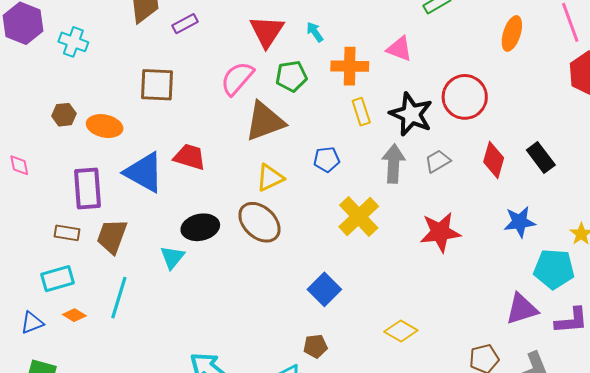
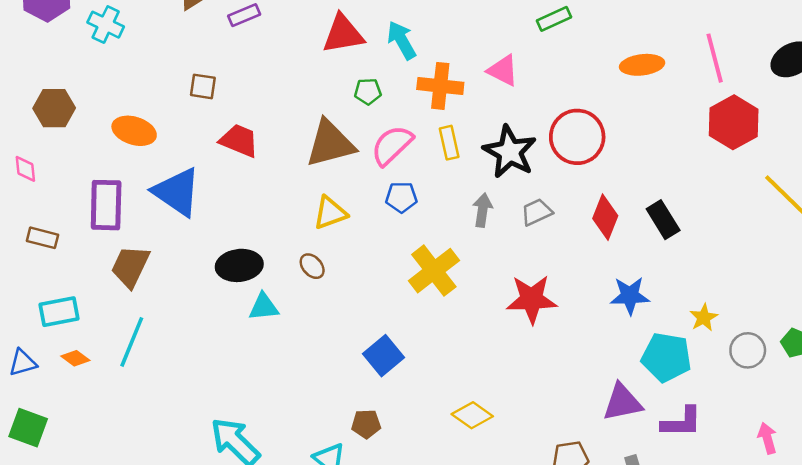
red triangle: (267, 31) -> (343, 34), turned 42
cyan arrow: (315, 32) -> (402, 40), size x1.5
orange ellipse: (512, 33) -> (642, 65), turned 60
green pentagon: (291, 76) -> (368, 92), size x0.7
pink semicircle: (237, 78) -> (392, 145), moved
brown square: (157, 85) -> (203, 86), size x0.6
brown hexagon: (64, 115) -> (54, 108), moved, size x1.4
red trapezoid: (190, 157) -> (239, 141), moved
gray arrow: (393, 164) -> (482, 210), size x0.7
brown ellipse: (259, 222) -> (312, 266), size x0.5
brown rectangle: (67, 233) -> (42, 238), moved
cyan triangle: (172, 257) -> (264, 307), moved, turned 40

